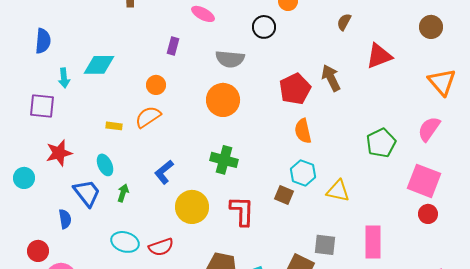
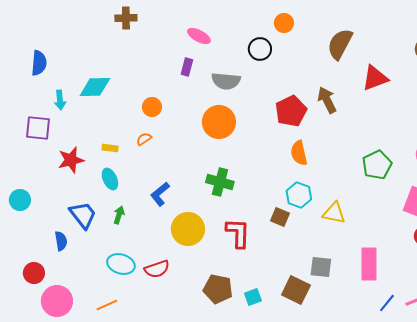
brown semicircle: (344, 22) -> (340, 44), size x1.8
purple rectangle: (173, 46) -> (187, 67), moved
orange semicircle: (148, 117) -> (144, 139), size x0.6
red star: (59, 153) -> (71, 160), moved
cyan ellipse: (105, 165) -> (110, 179), moved

